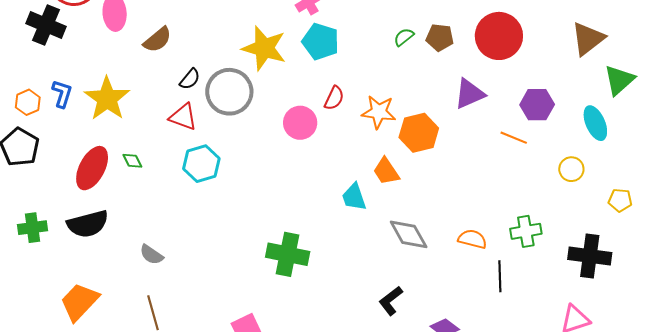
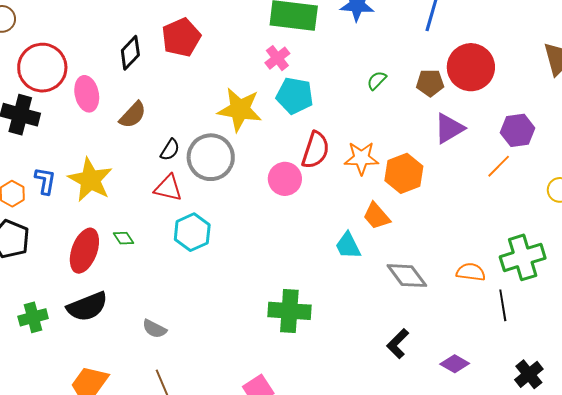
brown pentagon: (440, 38) -> (430, 83), moved
red semicircle: (334, 98) -> (316, 150), size x1.5
orange line: (514, 138) -> (499, 166), turned -60
green cross: (526, 231) -> (523, 257), size x1.4

